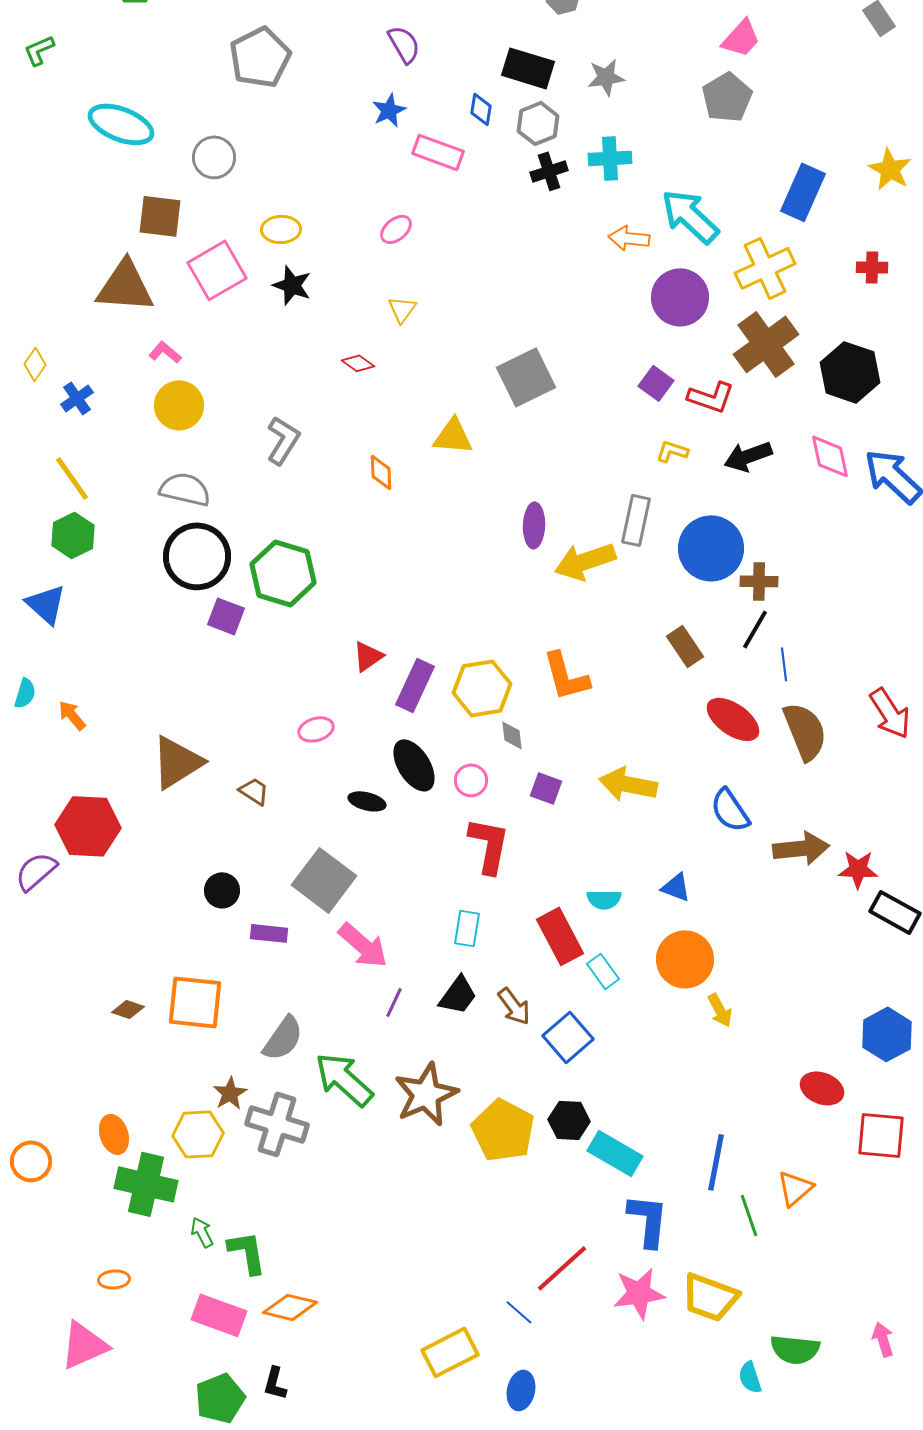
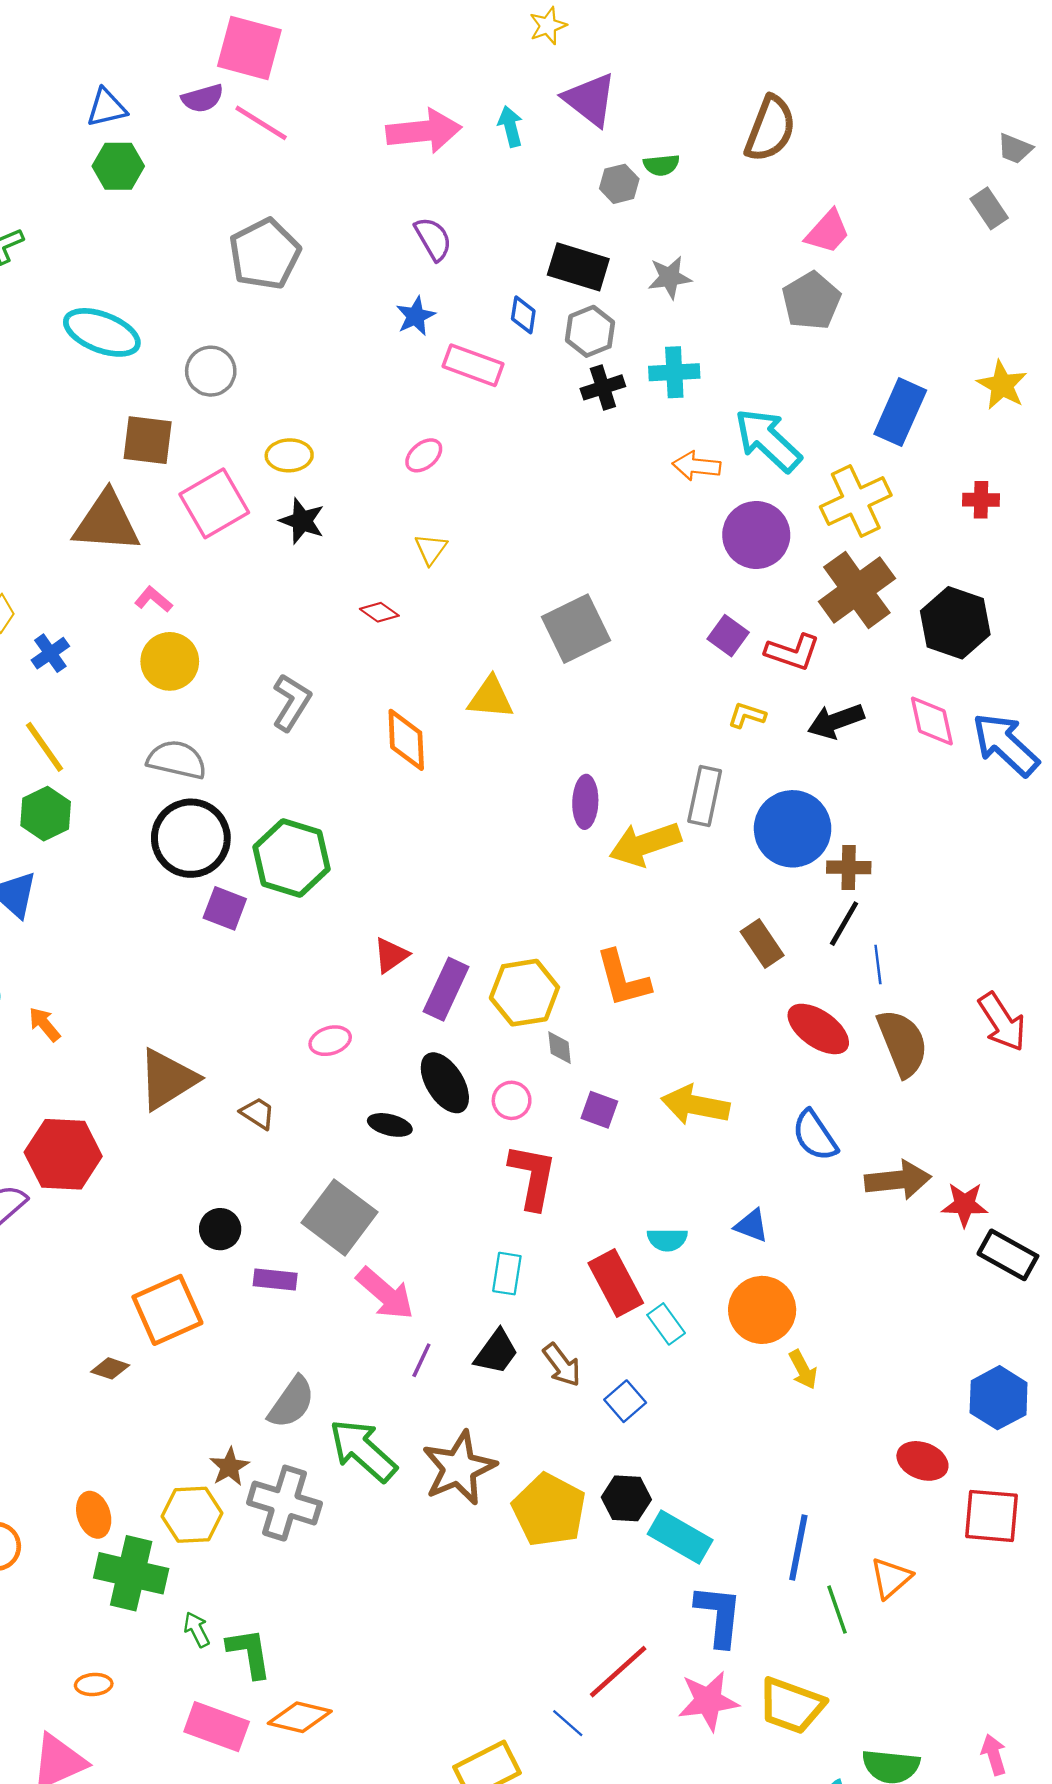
orange diamond: (381, 472) -> (406, 740), size x1.5
orange square: (195, 1002) -> (167, 1310), moved, turned -30
blue square: (568, 1037) -> (625, 1401), size x0.7

